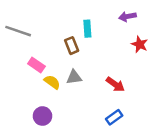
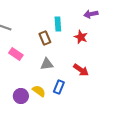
red star: (140, 44) -> (81, 37), moved
yellow semicircle: (52, 82) -> (39, 91), moved
blue rectangle: (114, 117) -> (59, 87), moved, turned -32

